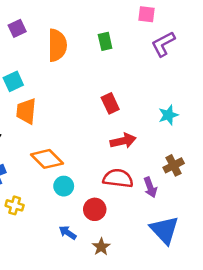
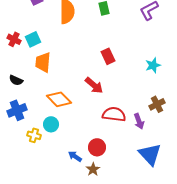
red arrow: (123, 141) -> (94, 85), moved, turned 54
cyan circle: (64, 186) -> (51, 124), moved
red circle: (95, 209) -> (97, 147), moved
brown star: (101, 247) -> (93, 169), moved

